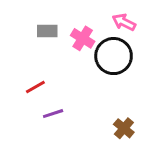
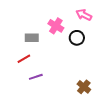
gray rectangle: (47, 31) -> (32, 38), moved
black circle: (114, 56) -> (77, 38), size x0.6

